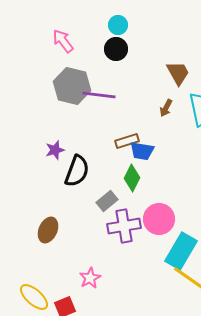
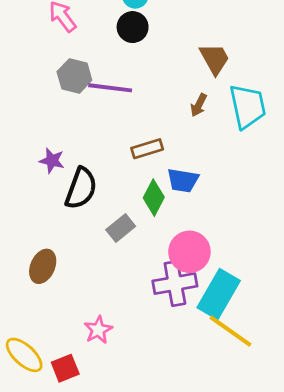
gray hexagon: (72, 86) -> (74, 76), size x0.7
purple star: (55, 150) -> (52, 161), turned 30
blue trapezoid: (142, 151) -> (183, 180), moved
purple cross: (124, 226) -> (175, 284), moved

